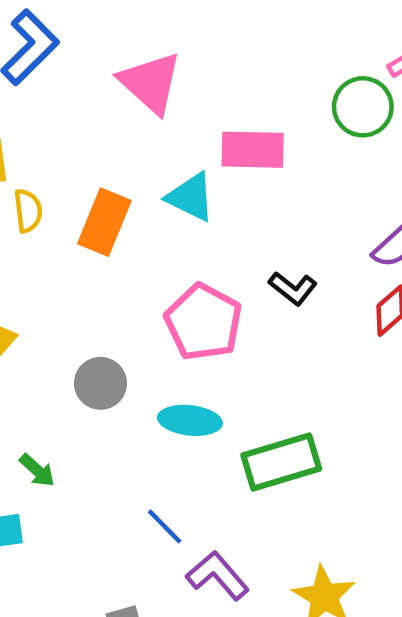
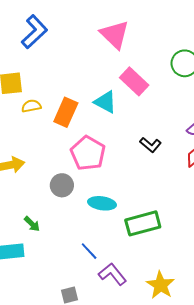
pink triangle: (150, 83) -> (115, 35), moved
pink rectangle: (253, 150) -> (134, 81), turned 40
yellow semicircle: (28, 211) -> (31, 106), turned -96
pink pentagon: (203, 322) -> (88, 153), moved

